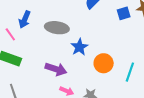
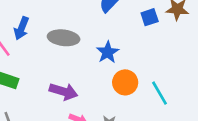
blue star: (79, 47) -> (108, 52), moved
cyan line: (130, 72) -> (159, 93), turned -48

